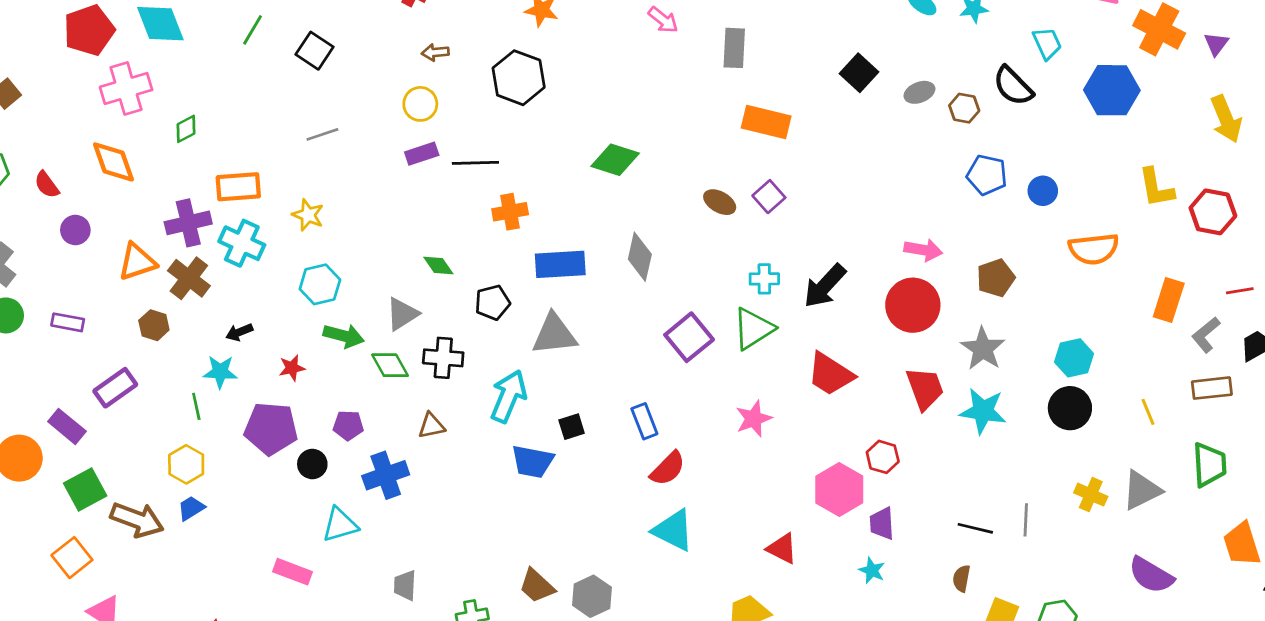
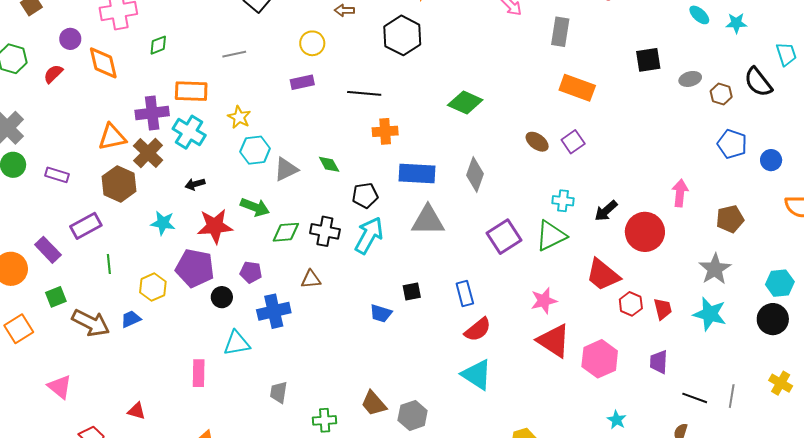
black square: (859, 73) -> (648, 60), turned 32
yellow circle: (420, 104) -> (312, 43), moved
gray line: (322, 134) -> (234, 54), moved
purple rectangle: (422, 154) -> (302, 82), moved
red semicircle: (47, 185) -> (53, 74), turned 75
purple circle: (75, 230) -> (70, 39), moved
pink arrow: (923, 250) -> (680, 193), turned -100
cyan hexagon: (320, 284) -> (255, 150), moved
black arrow: (825, 286) -> (606, 211), size x0.7
red circle: (913, 305) -> (645, 232), moved
gray triangle: (402, 314) -> (286, 169), moved
brown hexagon: (154, 325) -> (119, 184), size x1.6
black arrow: (239, 332) -> (195, 184), moved
gray triangle: (554, 334) -> (428, 220), moved
green diamond: (390, 365) -> (286, 232), turned -72
red star: (292, 368) -> (215, 226), size x1.8
red trapezoid: (925, 388) -> (663, 309), moved, size x0.7
cyan arrow: (509, 396) -> (369, 235), moved
green line: (196, 406) -> (109, 264), moved
red hexagon: (883, 457) -> (631, 304), moved
blue trapezoid: (532, 462) -> (381, 313), size x0.7
yellow hexagon: (186, 464) -> (153, 287), moved
green square: (85, 490) -> (56, 297), size x0.7
purple trapezoid: (882, 524) -> (659, 362), moved
red triangle: (782, 549) -> (554, 341), moved, size x1.5
orange square: (72, 558) -> (19, 329), moved
pink rectangle: (293, 572) -> (199, 373), turned 64

